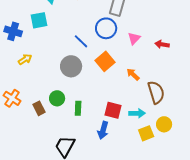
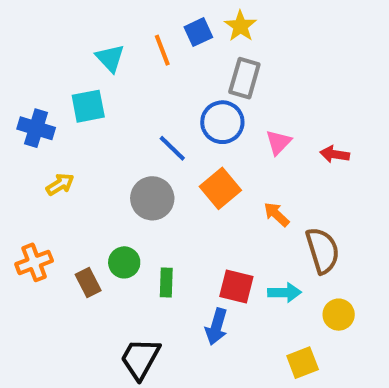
orange cross: (12, 98) -> (34, 262), turned 36
yellow square: (146, 133) -> (303, 363), moved

